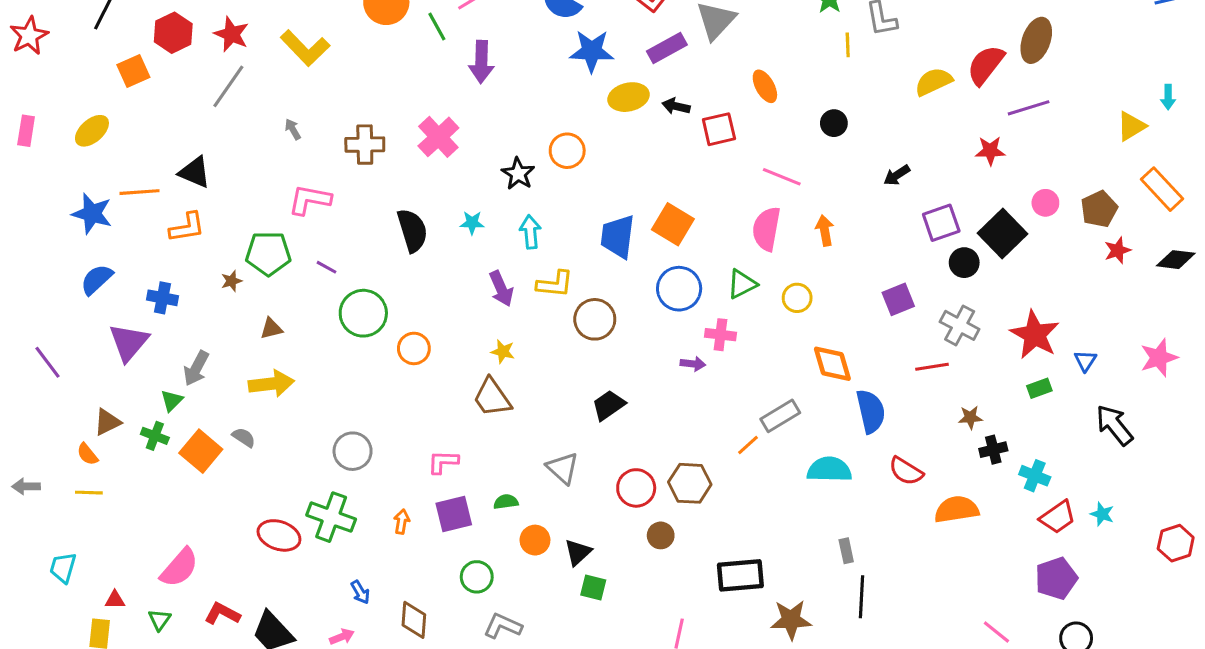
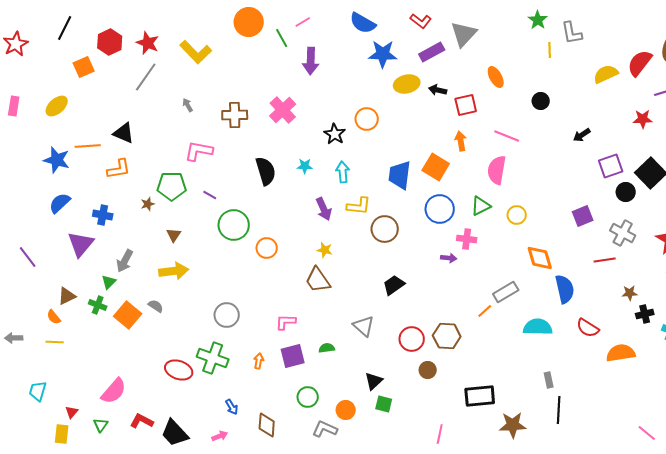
orange arrow: (825, 230) -> (461, 141), moved
brown triangle: (271, 329) -> (174, 235), turned -42
orange circle: (535, 540) -> (346, 410), moved
red triangle: (115, 600) -> (72, 412), turned -48

